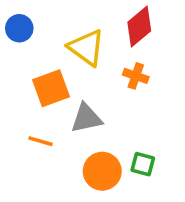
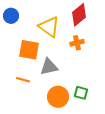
orange cross: (136, 76) -> (77, 43), turned -32
orange square: (51, 88) -> (29, 50), turned 30

